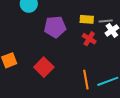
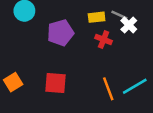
gray line: (106, 21) -> (119, 15), turned 40
red square: (44, 67) -> (56, 83), turned -30

